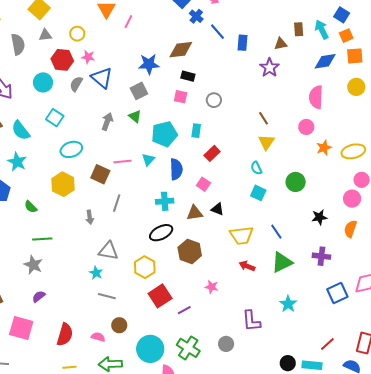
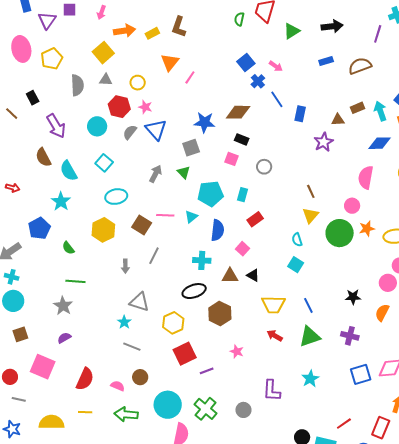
brown rectangle: (299, 29) -> (358, 108), turned 64
green circle: (296, 182) -> (340, 233), moved, size x1.4

